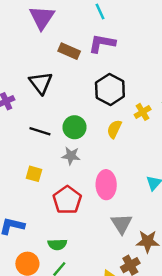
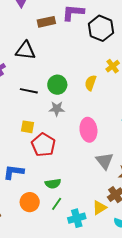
brown rectangle: (69, 51) -> (46, 22), turned -30
black triangle: (41, 83) -> (25, 51), turned -40
black hexagon: (110, 90) -> (101, 28), moved
red pentagon: (67, 200) -> (43, 145), moved

